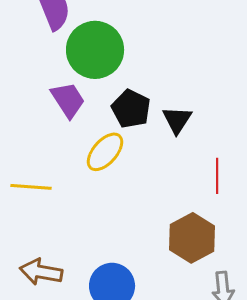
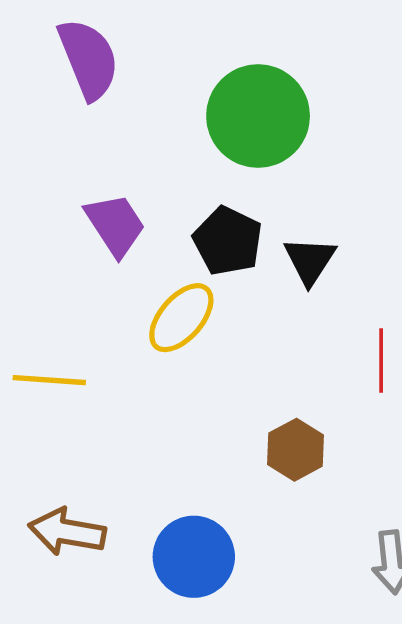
green circle: (95, 50) -> (258, 116), moved
brown hexagon: (192, 238) -> (296, 450), moved, size x0.7

